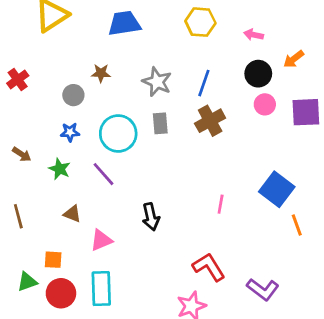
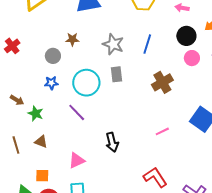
brown cross: (210, 121) -> (162, 82), moved
green star: (60, 169) -> (36, 114), moved
pink line: (221, 204) -> (162, 131), turned 56
brown triangle: (72, 214) -> (41, 142), moved

